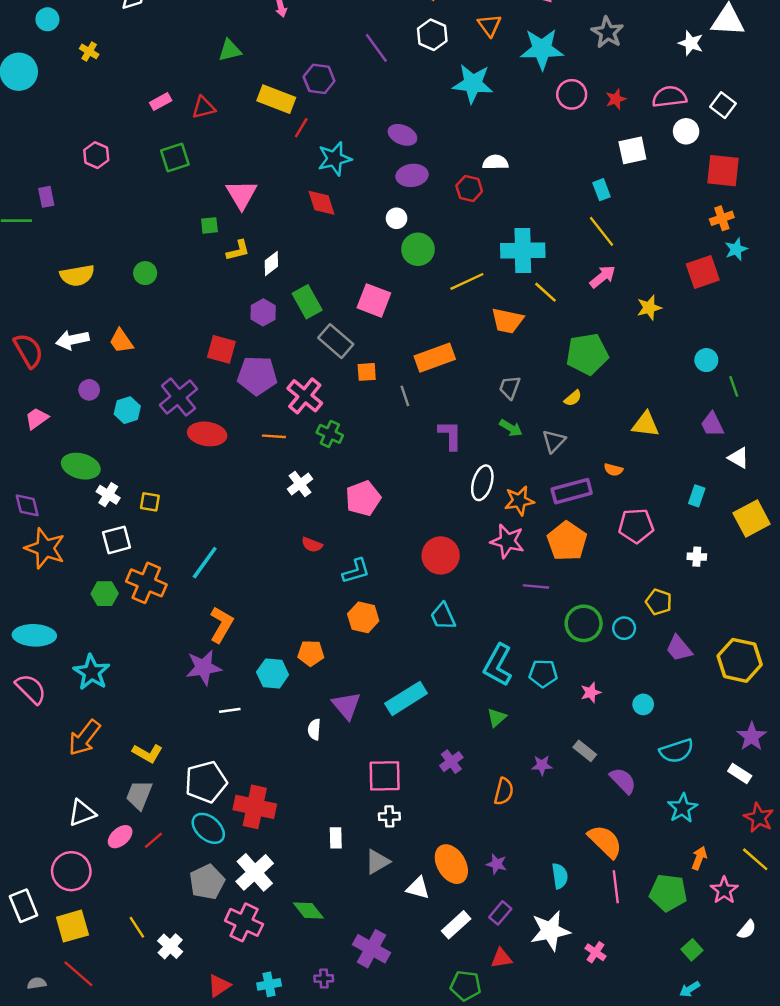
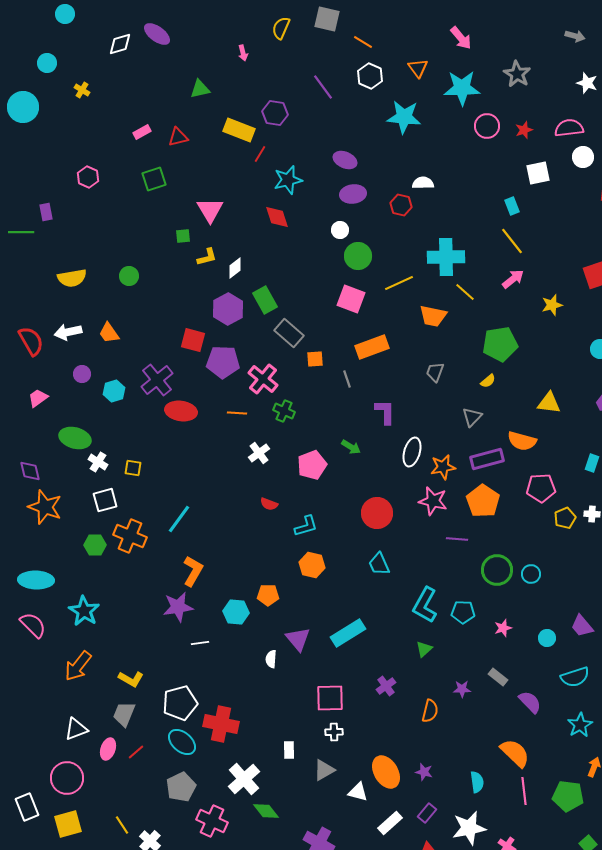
pink square: (374, 300) -> (351, 299), moved
purple hexagon: (263, 312) -> (228, 309), size x1.4
green arrow: (511, 428) -> (351, 447), moved
orange semicircle: (613, 470) -> (522, 441), size x1.8
yellow pentagon: (659, 602) -> (565, 518), moved, turned 30
purple trapezoid: (679, 648) -> (582, 626), moved
pink ellipse: (120, 837) -> (108, 749), turned -30
white cross: (255, 872) -> (244, 779), moved

